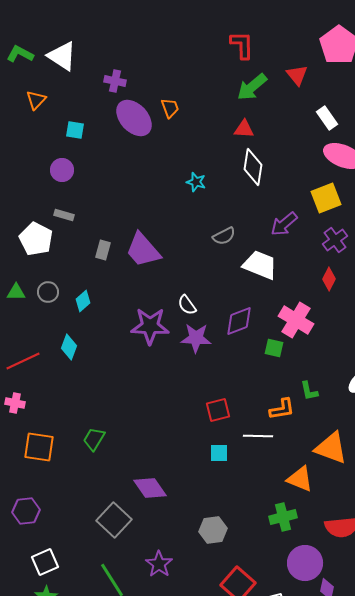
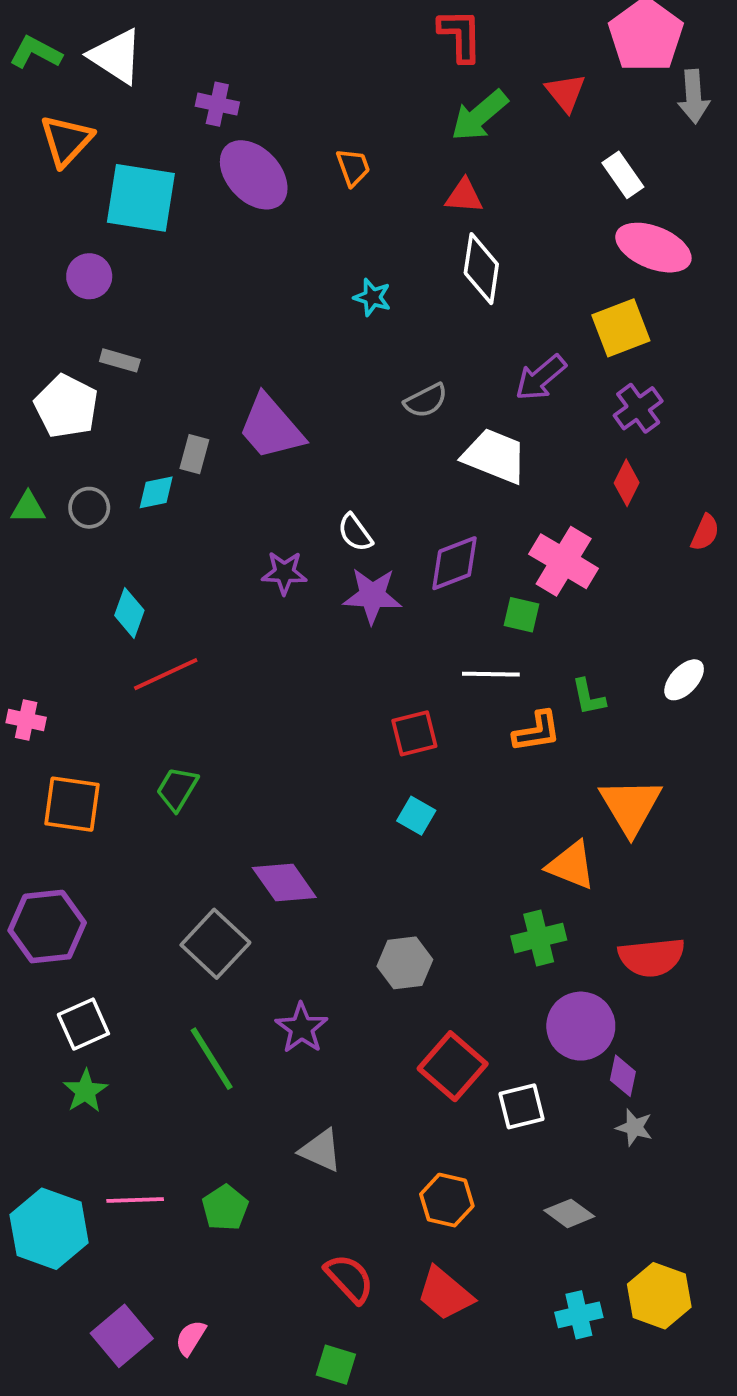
orange triangle: (36, 100) -> (66, 140), size x1.4
orange trapezoid: (170, 108) -> (353, 167), moved
cyan square: (75, 130) -> (141, 198), size x2.0
purple circle: (62, 170) -> (89, 276), moved
gray rectangle: (103, 250) -> (194, 454), moved
cyan diamond: (83, 301) -> (156, 492), moved, turned 30
purple star: (150, 326) -> (284, 573), size x0.6
red line: (23, 361) -> (166, 674), moved
white line: (258, 436) -> (491, 674), moved
orange triangle: (331, 448) -> (631, 806), turned 39
cyan square: (219, 453) -> (416, 816), turned 30
purple hexagon: (26, 511) -> (47, 927), size x1.4

